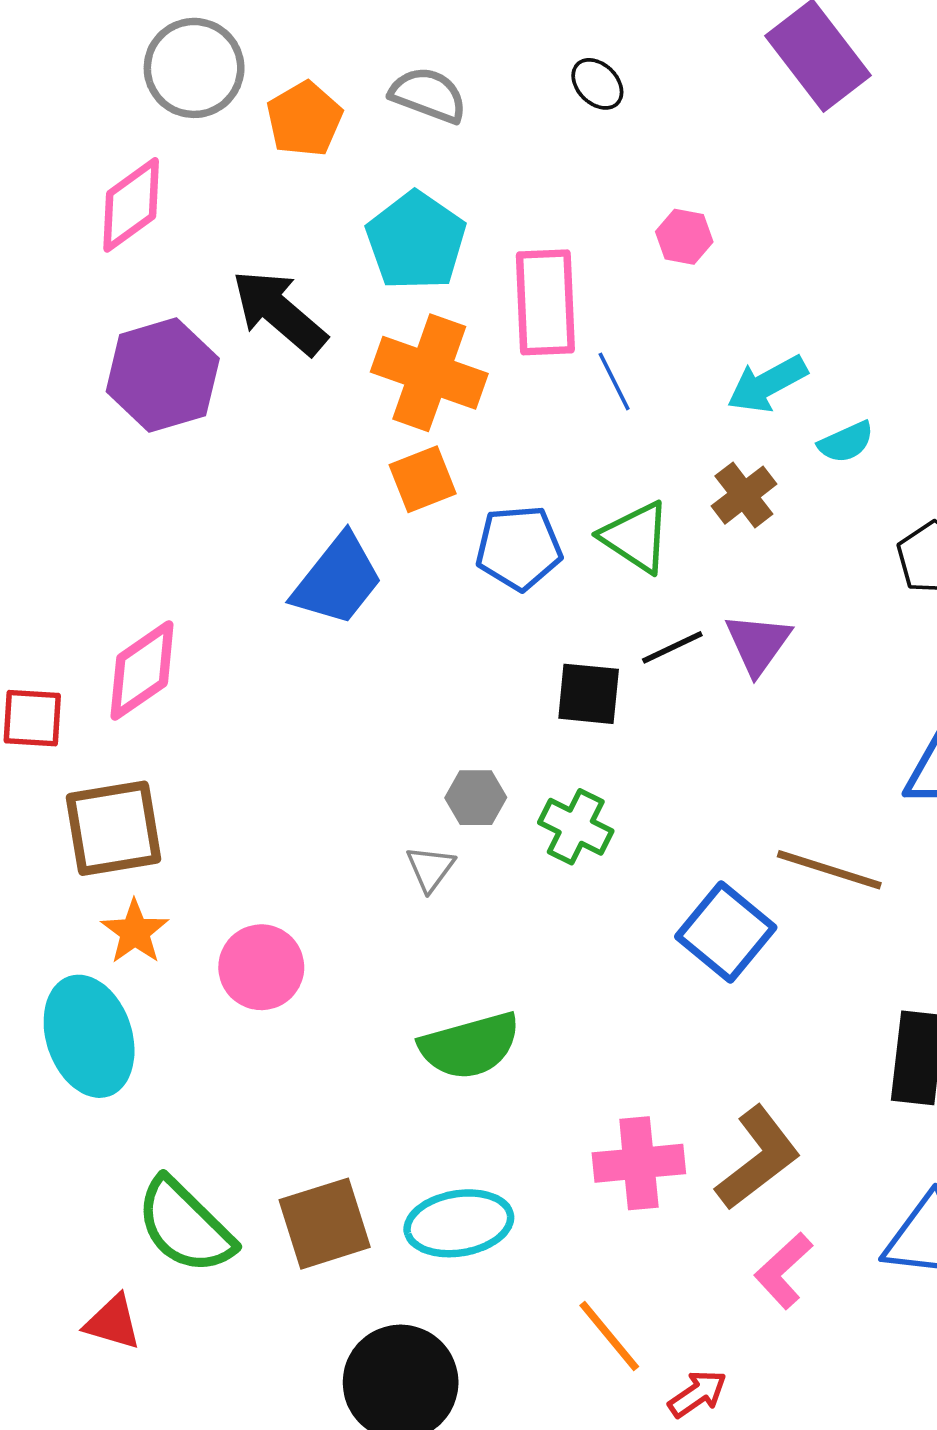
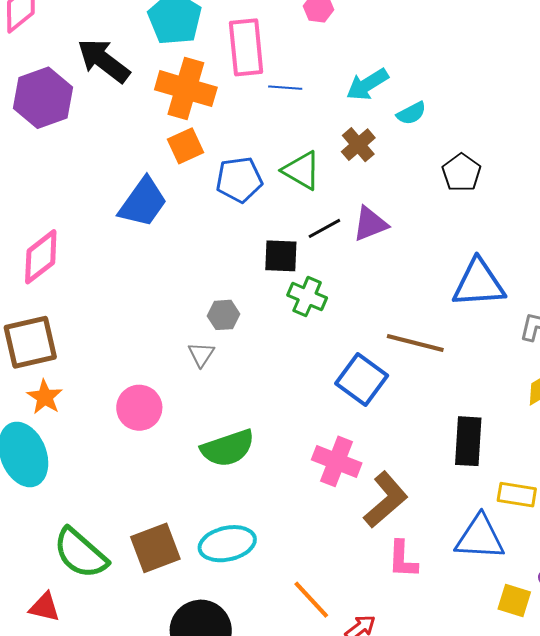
blue line: (614, 381) -> (285, 88), turned -56
purple triangle: (758, 644) -> (370, 224), turned 36
green cross: (576, 827) -> (307, 297), moved
pink circle: (261, 967) -> (139, 408), moved
pink cross: (639, 1163) -> (337, 461), moved, turned 30
pink L-shape: (783, 1271) -> (403, 559), turned -42

